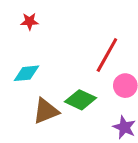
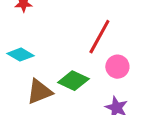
cyan diamond: (26, 73) -> (20, 55), turned 36

